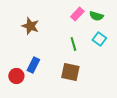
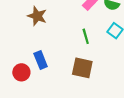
blue rectangle: (33, 65) -> (41, 60), turned -49

